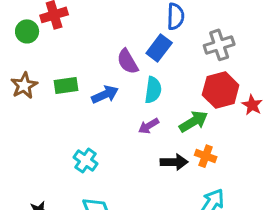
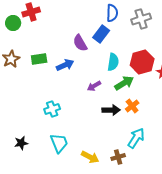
gray cross: (219, 45) -> (141, 19), moved
cyan semicircle: (153, 90) -> (113, 62), moved
orange cross: (206, 156) -> (132, 106), turned 32
cyan cross: (86, 161) -> (52, 109), turned 35

